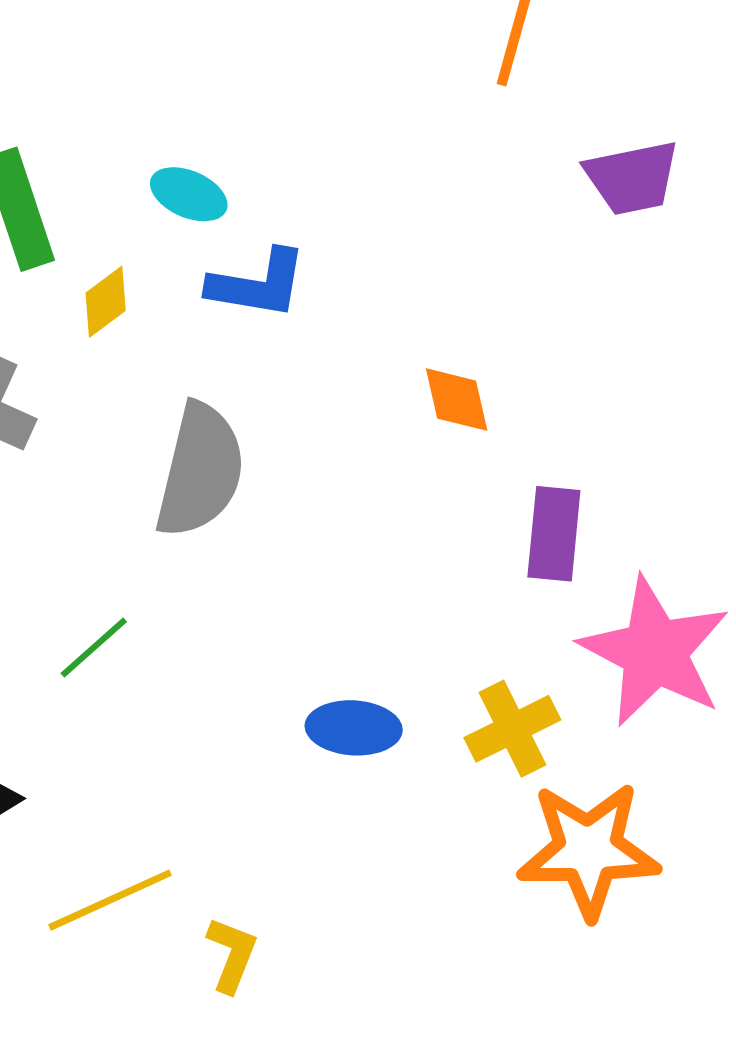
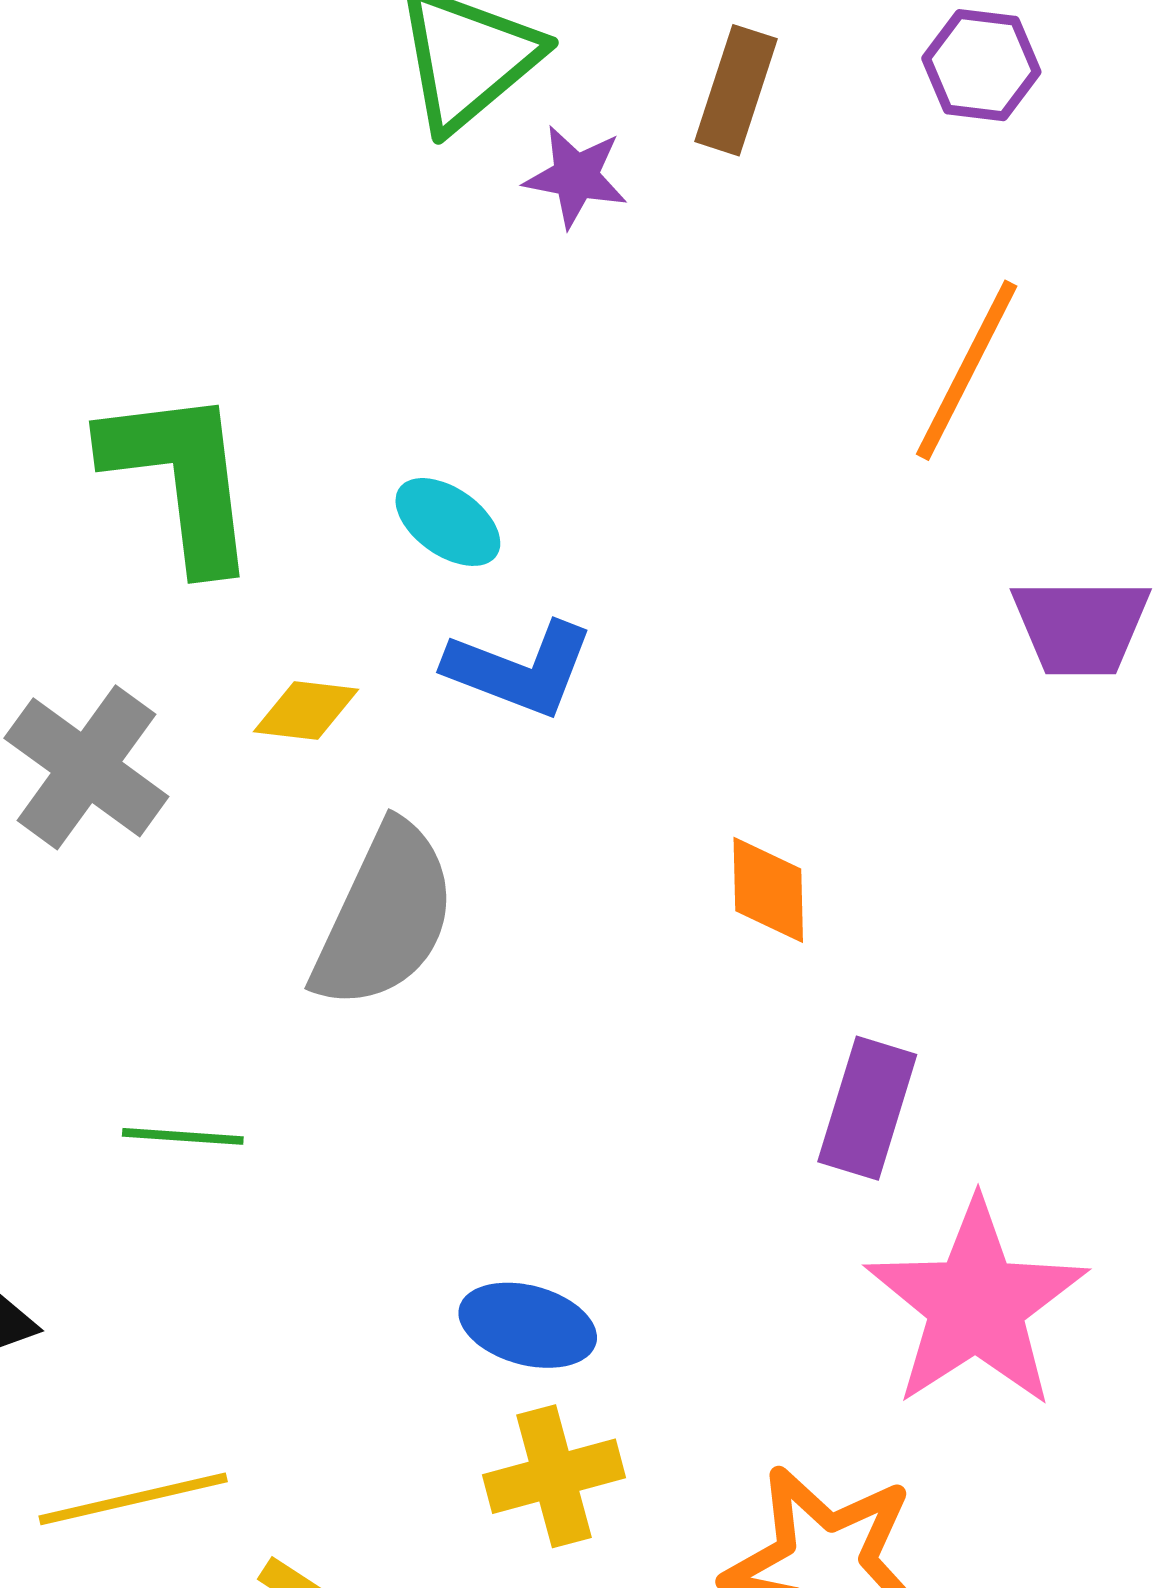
yellow diamond: (106, 302) -> (306, 711), moved, turned 32
green line: (94, 647) -> (183, 1136), turned 34
yellow cross: (512, 729) -> (554, 1476), moved

